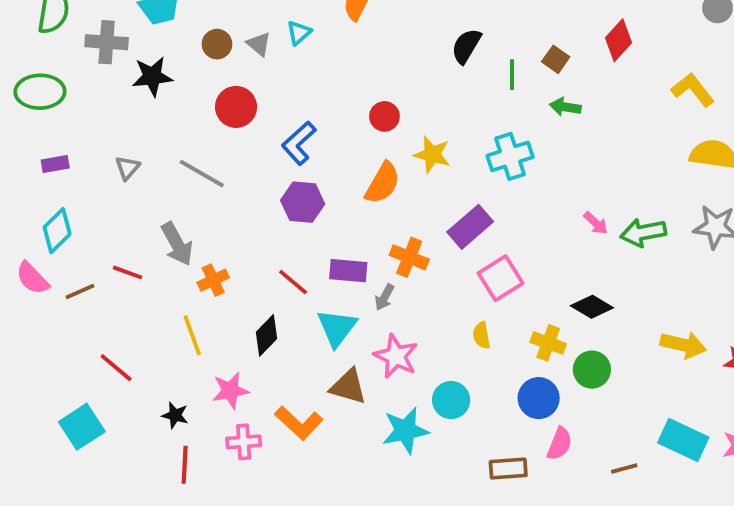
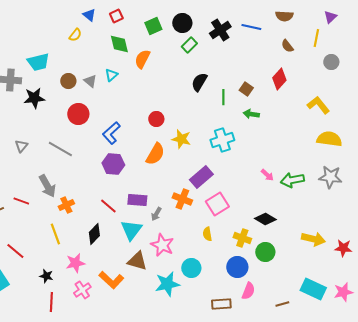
orange cross: (409, 257) -> (182, 199), moved
pink cross: (244, 442) -> (82, 290), turned -30

